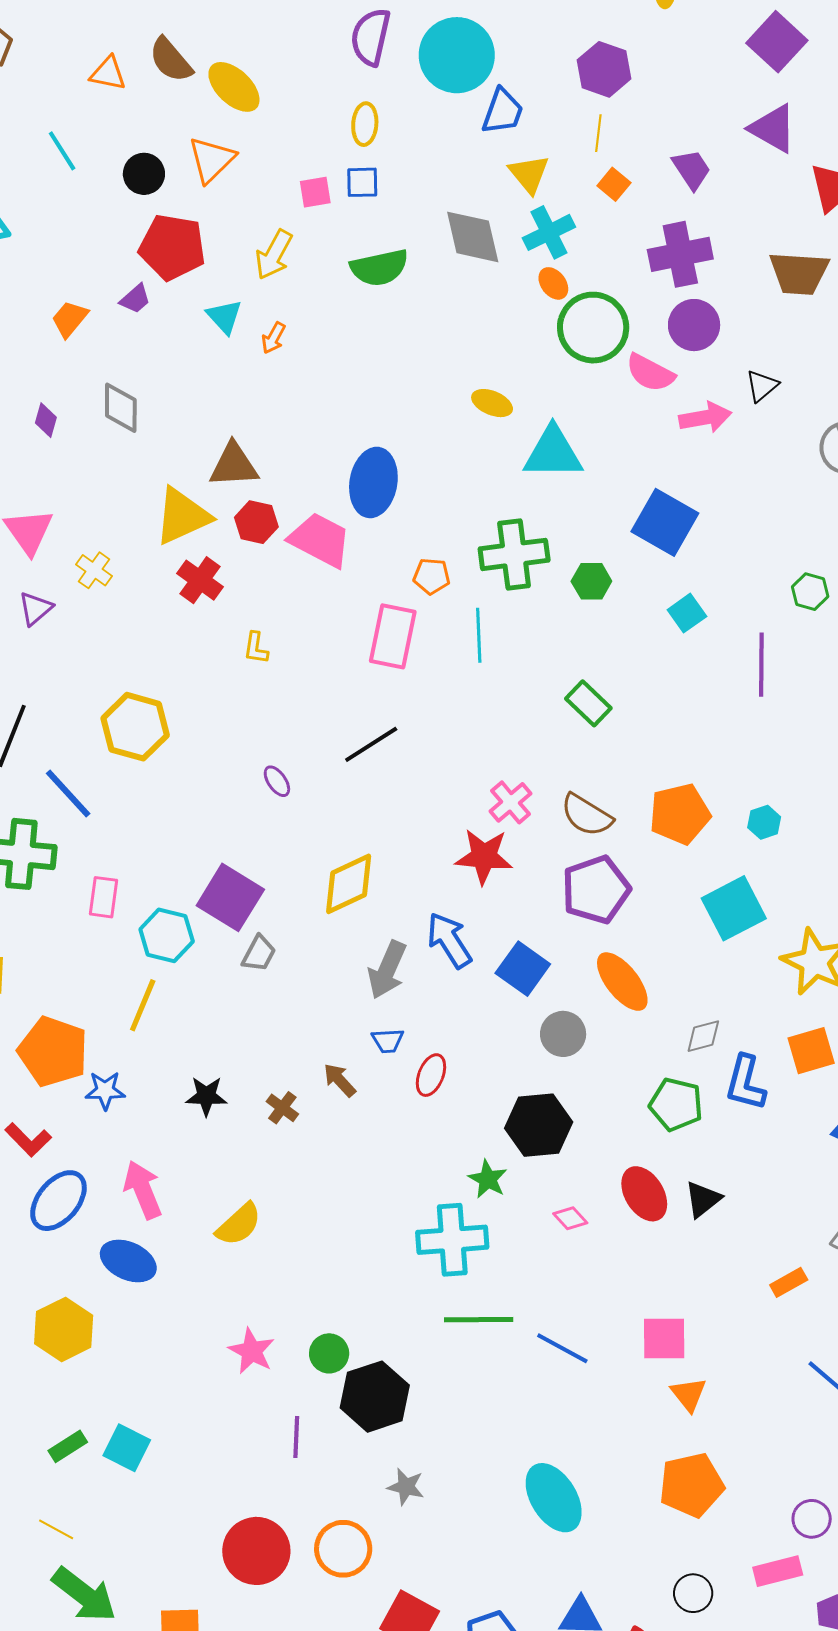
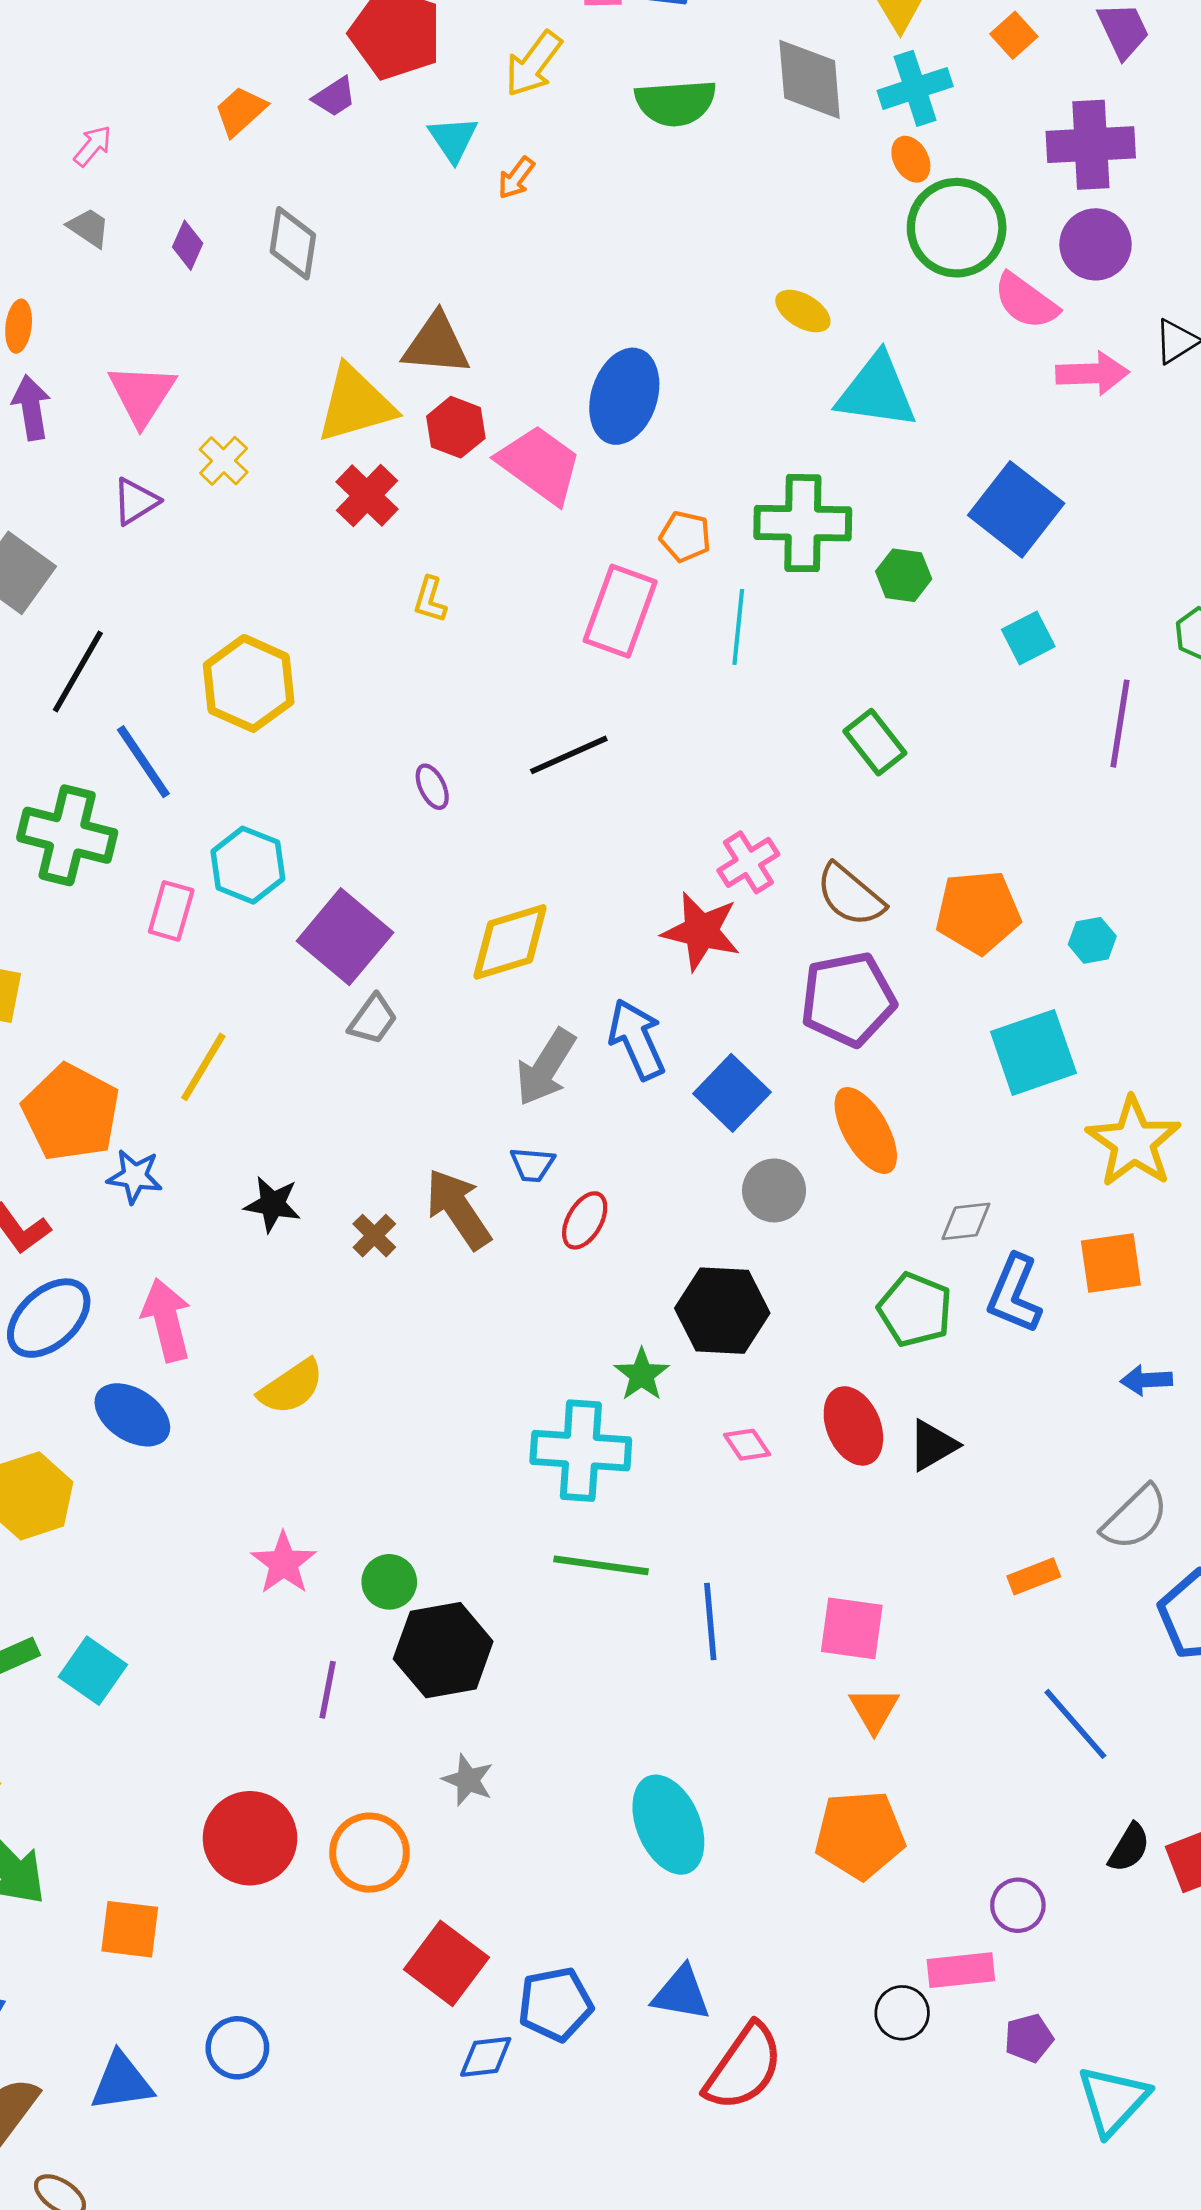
cyan hexagon: (167, 935) -> (248, 865), moved
brown arrow: (340, 1080) -> (458, 1209), size x1.6
blue line: (562, 1348) -> (710, 1621), turned 48
black circle: (693, 1593) -> (902, 2013), moved

